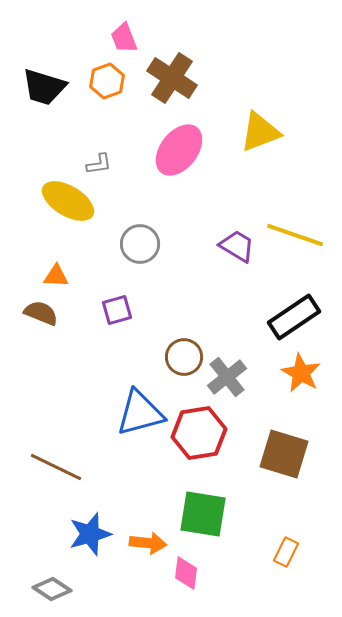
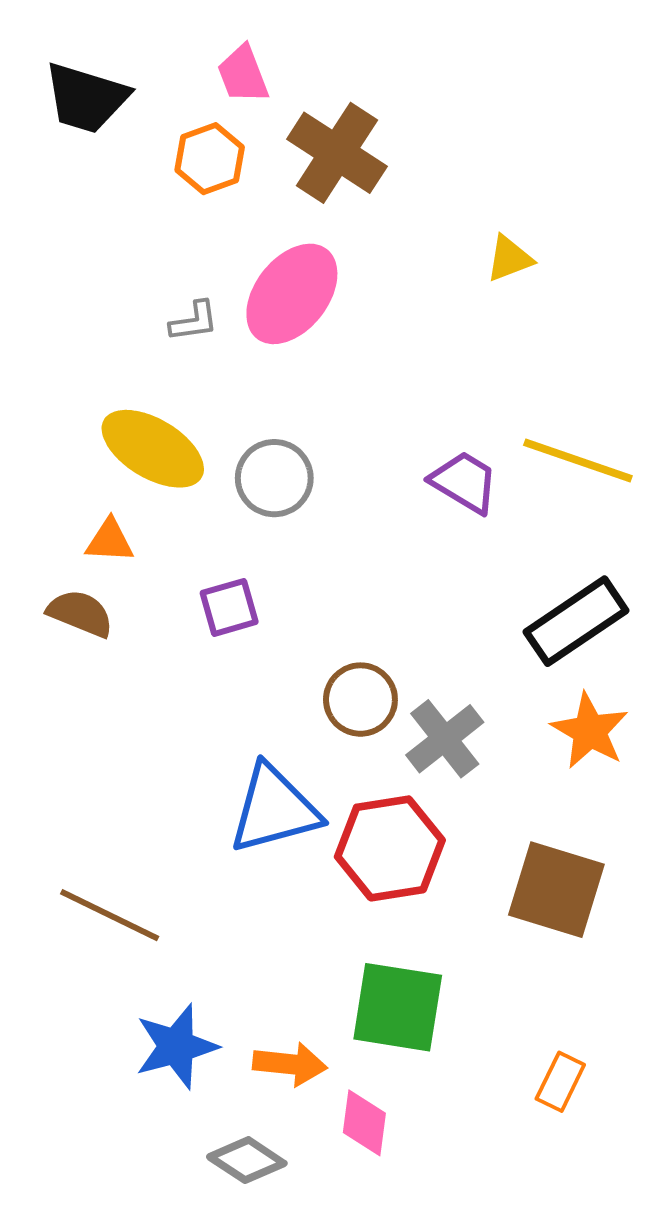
black trapezoid: (44, 87) -> (86, 98), moved
yellow triangle: (260, 132) -> (509, 259), size x0.6
pink ellipse: (179, 150) -> (292, 294), moved
yellow ellipse: (68, 201) -> (153, 449), moved
gray diamond: (52, 589) -> (247, 1160), moved

